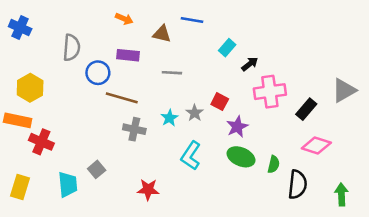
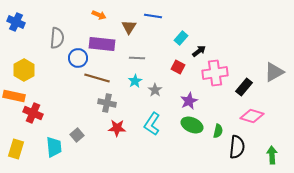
brown triangle: (162, 34) -> (129, 27), turned 49
purple rectangle: (128, 55) -> (102, 44), size x1.4
red square: (220, 102) -> (178, 67), moved
cyan star: (169, 118) -> (135, 81), moved
red star: (148, 189) -> (117, 128), moved

